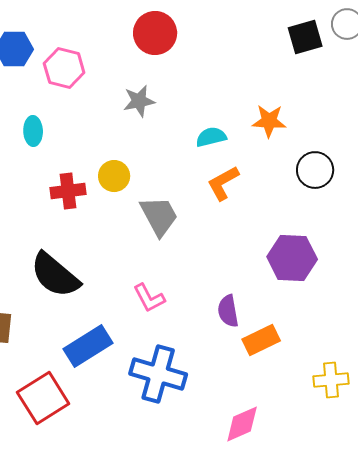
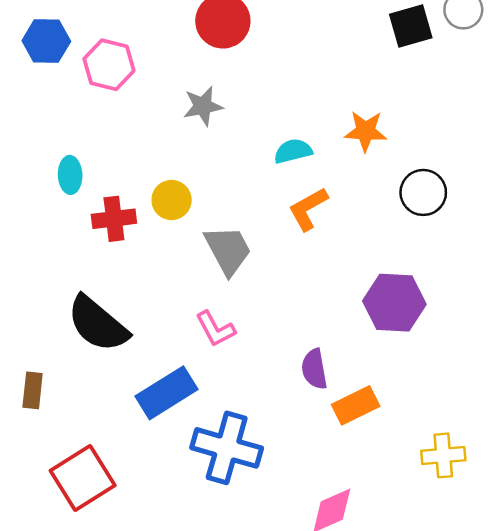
cyan ellipse: (33, 131) -> (70, 175), moved
pink L-shape: (149, 298) -> (215, 329), moved
blue rectangle: (88, 346) -> (167, 393), moved

